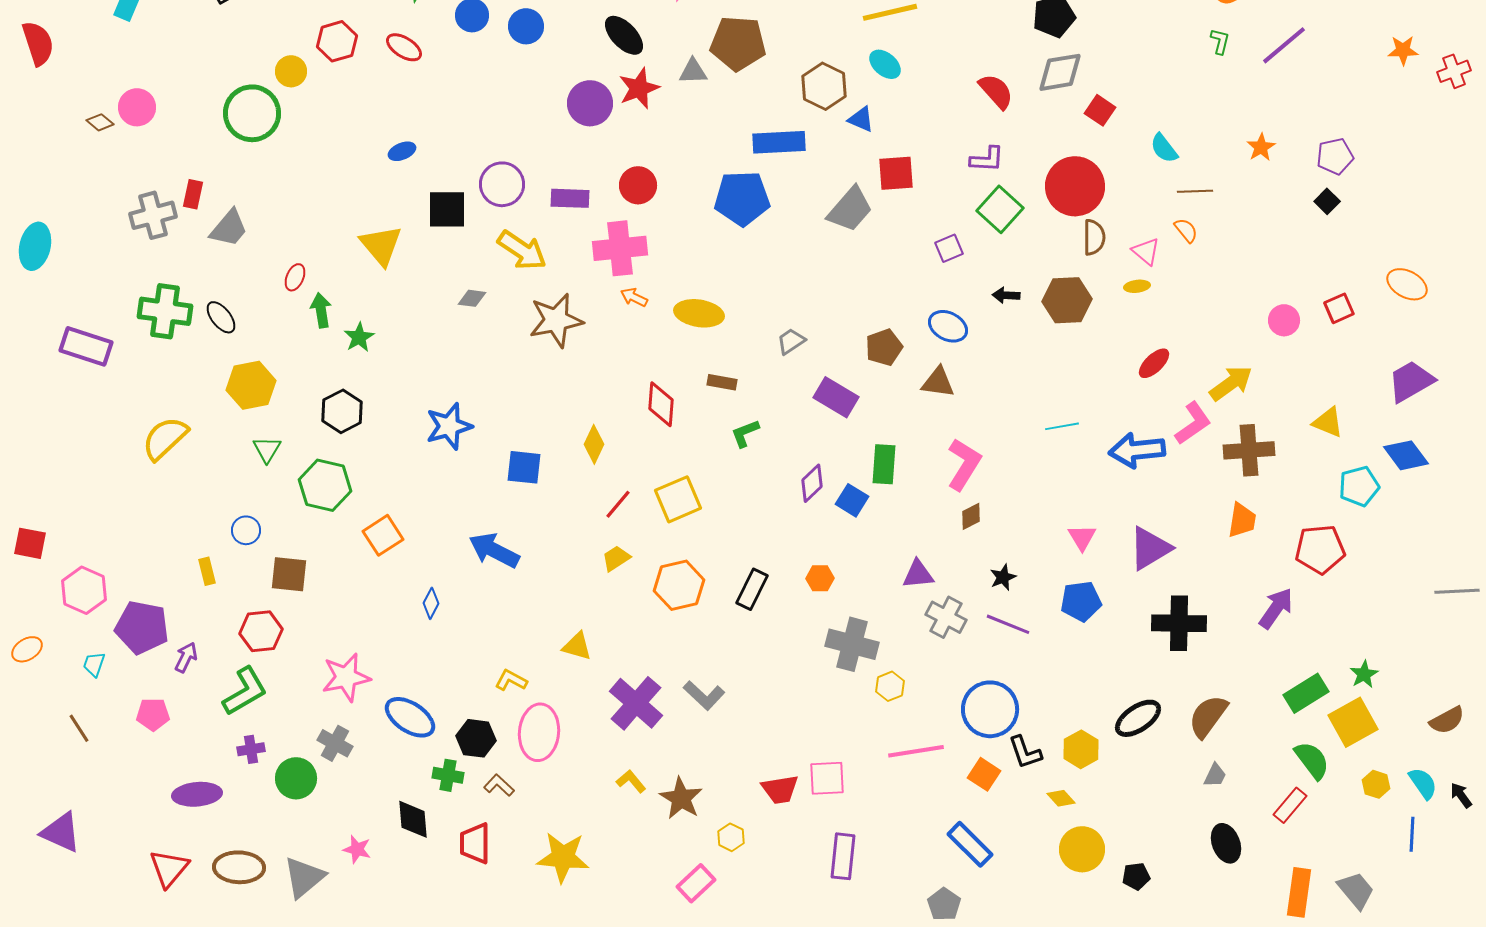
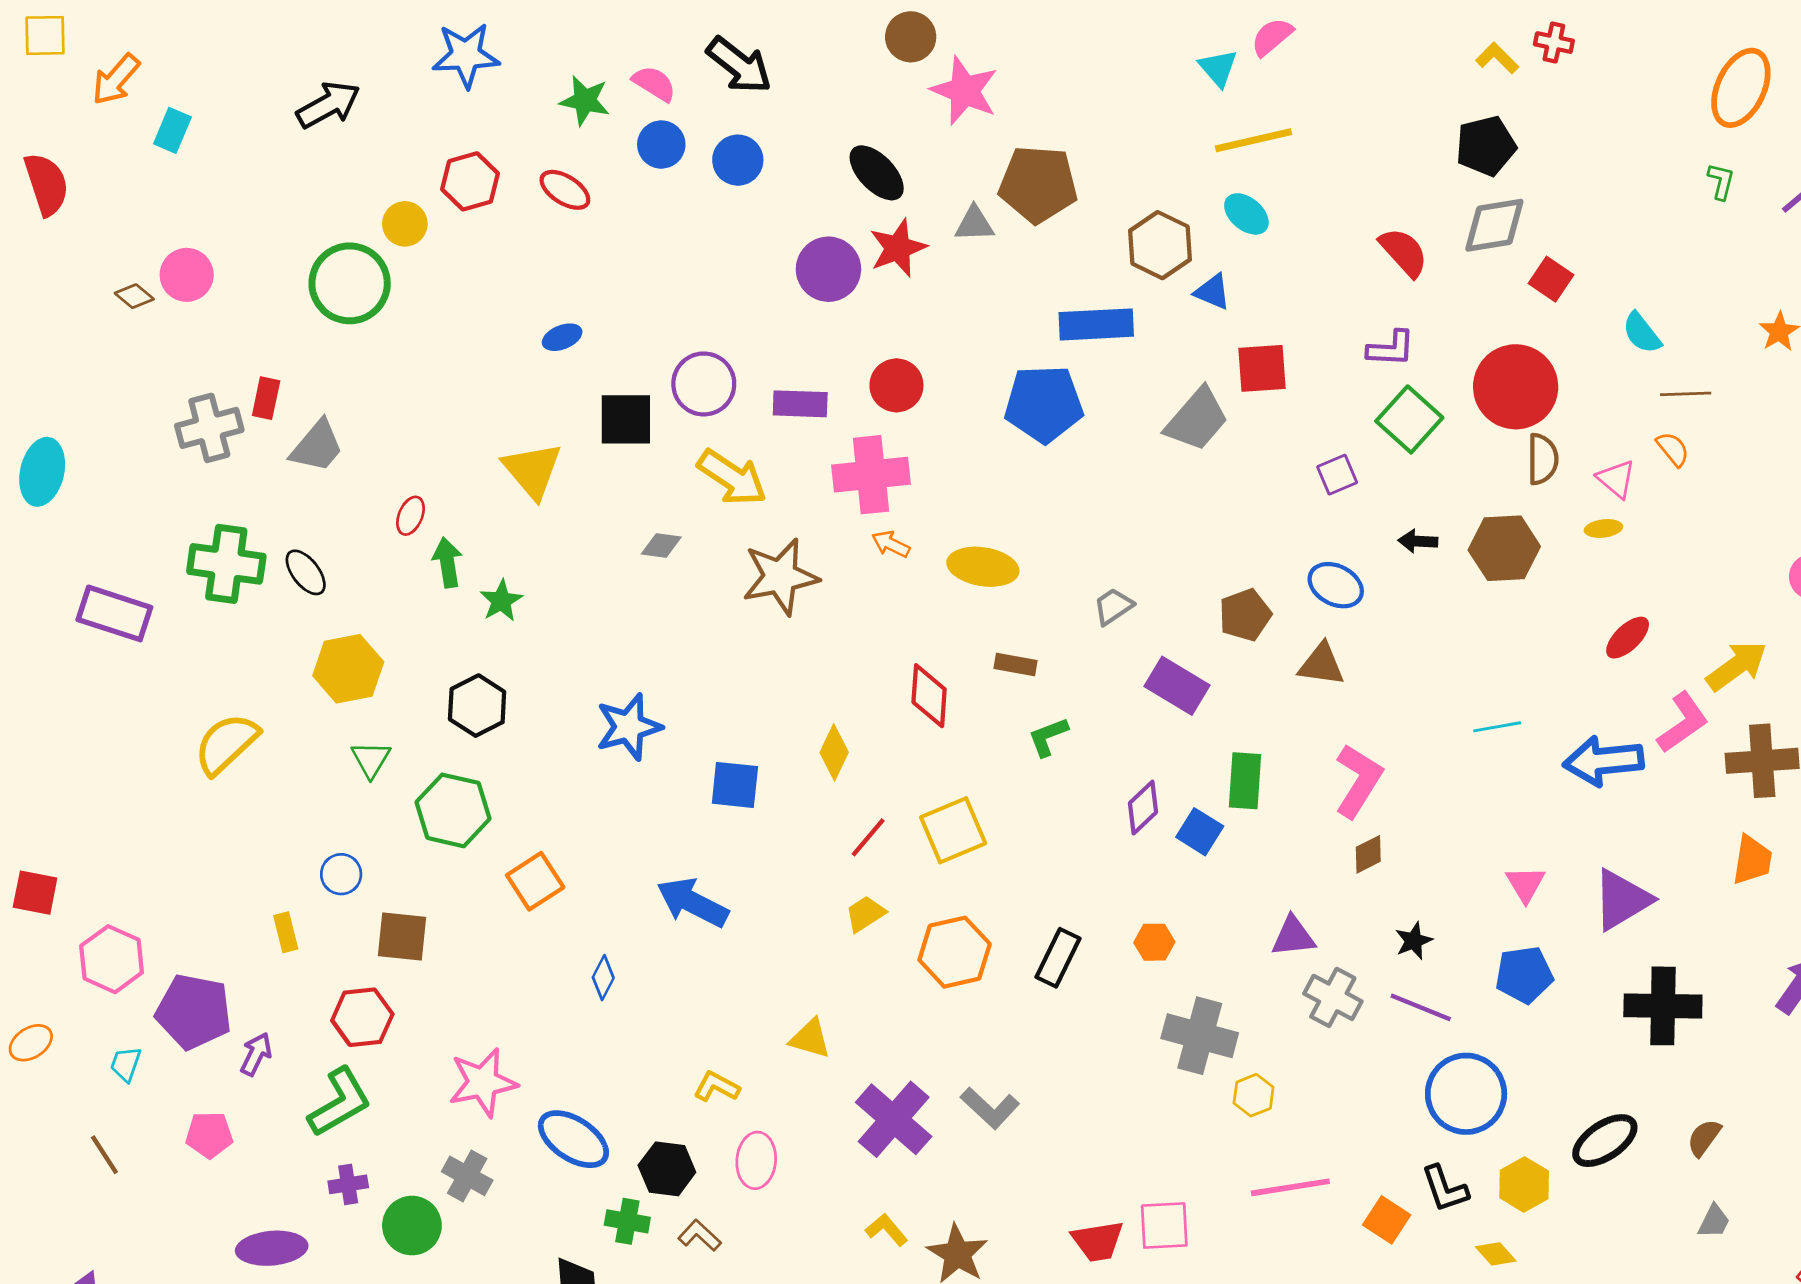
blue circle: (990, 709) -> (1466, 1094), moved
brown semicircle: (1208, 716) -> (1704, 1138), size x0.6
pink ellipse: (539, 732) -> (756, 1160), size x0.7

